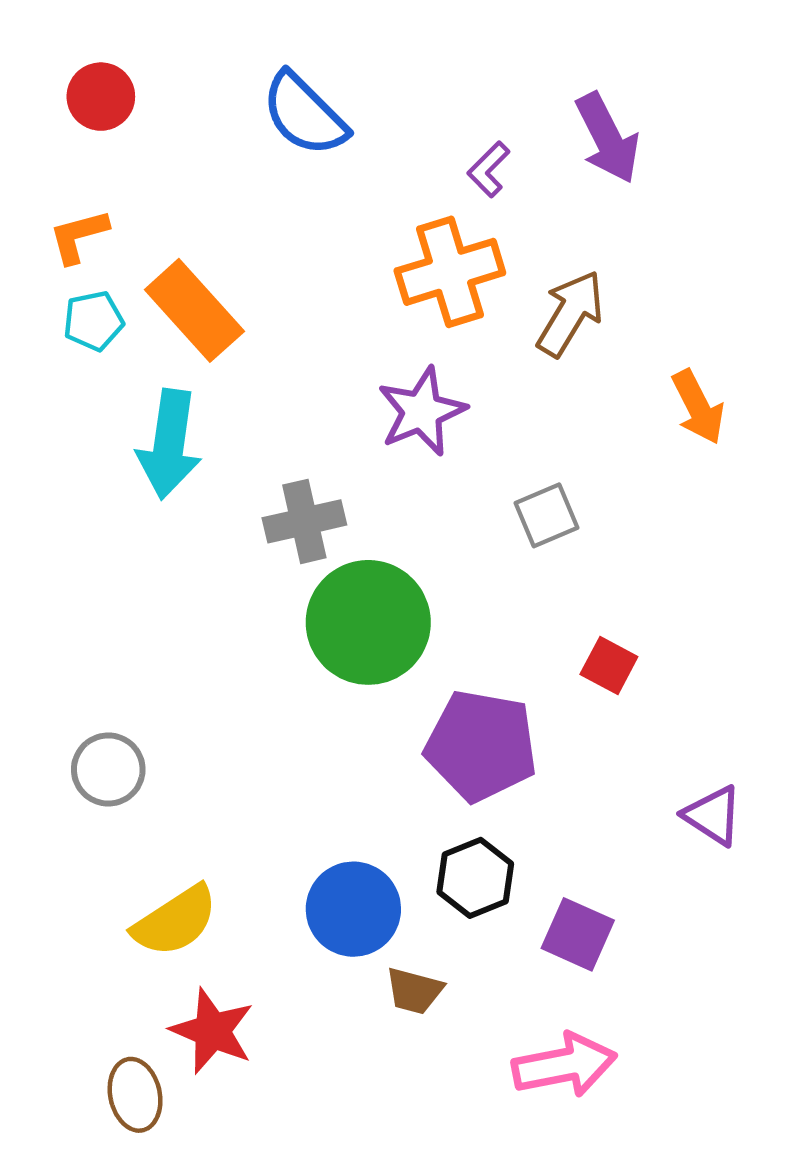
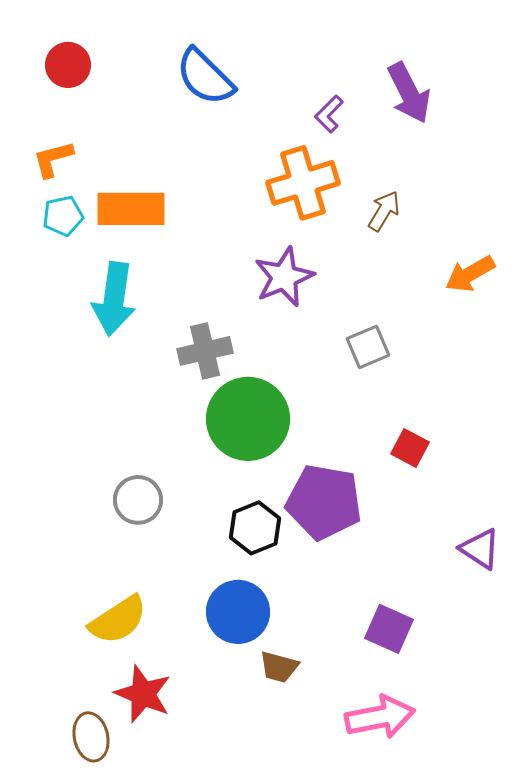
orange rectangle: (194, 310) -> (131, 209), turned -48
brown arrow: (570, 313) -> (384, 211), size x0.7
orange arrow: (698, 407) -> (470, 274), turned 87
gray circle: (108, 769) -> (138, 500), moved
black hexagon: (475, 878) -> (255, 528), moved

